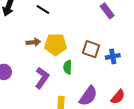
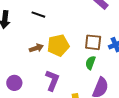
green semicircle: (68, 67) -> (90, 63), moved, turned 32

